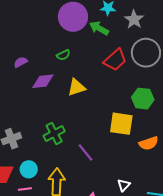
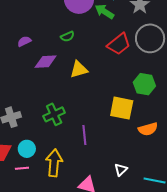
purple line: (85, 152) -> (84, 135), turned 30

